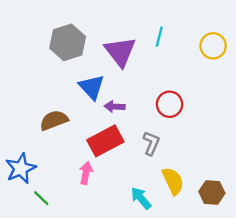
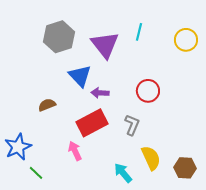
brown semicircle: (54, 120) -> (47, 105), size x0.7
pink arrow: (86, 173) -> (75, 151), turned -36

